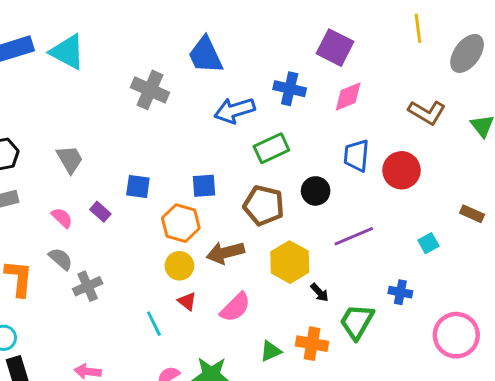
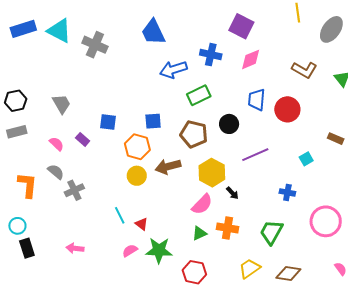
gray cross: (150, 90) -> (95, 45), moved
red triangle: (187, 301) -> (142, 224), moved
pink semicircle: (235, 307) -> (202, 204), moved
green trapezoid: (357, 322) -> (271, 232), moved

